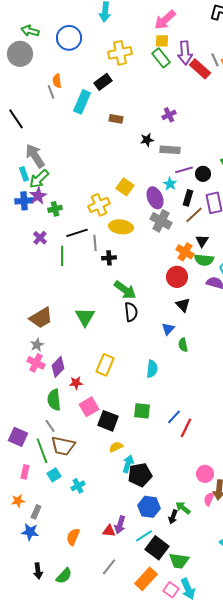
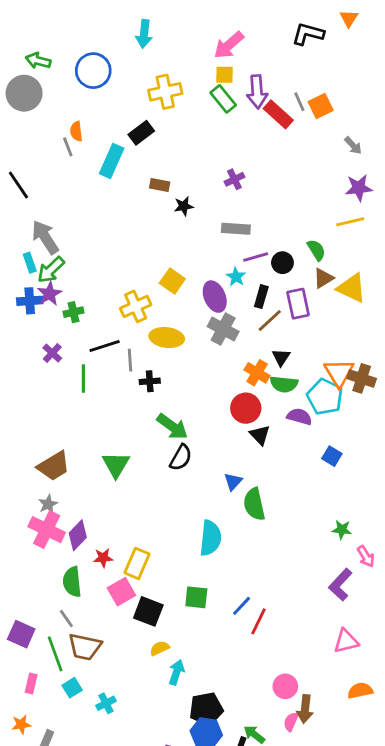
black star: (147, 140) -> (184, 206), moved
black triangle: (183, 305) -> (260, 435), moved
black semicircle: (131, 312) -> (181, 458), turned 36
green semicircle: (183, 345) -> (254, 504), size x1.6
pink cross: (36, 363) -> (47, 530), size x1.4
yellow rectangle: (105, 365) -> (137, 563), moved
cyan semicircle: (152, 369) -> (210, 538), size x1.4
black pentagon: (140, 475) -> (206, 709), moved

